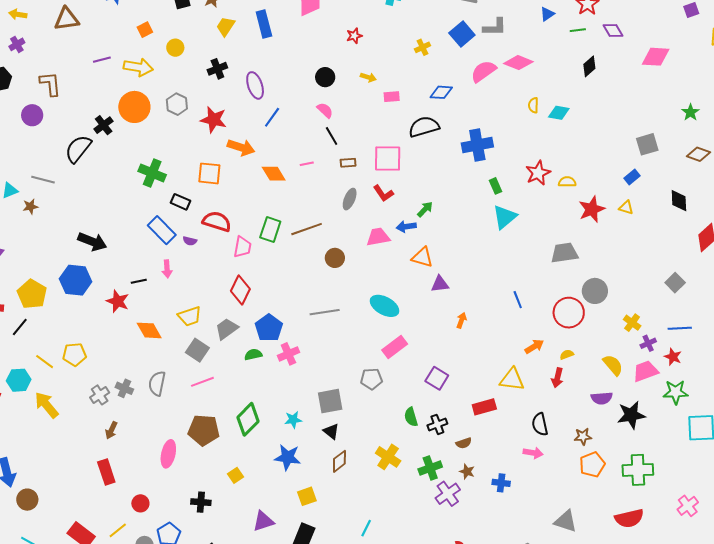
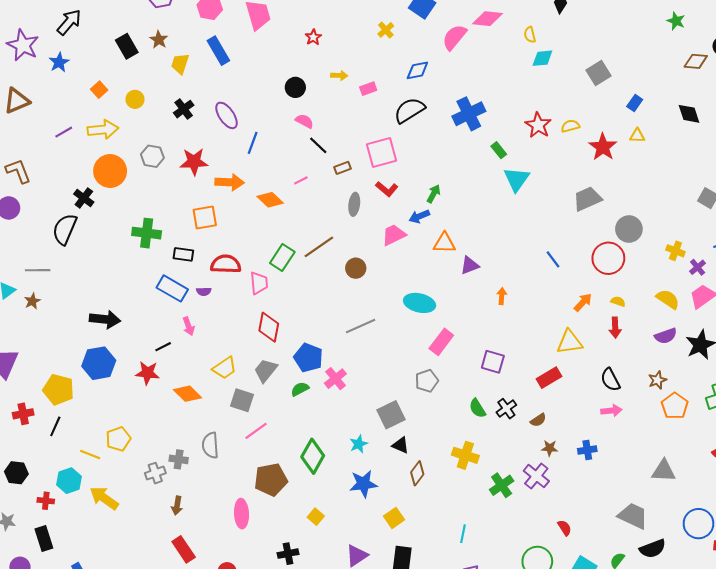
yellow semicircle: (533, 105) -> (530, 35), moved
gray square: (647, 144) -> (598, 73), moved
green rectangle: (270, 230) -> (282, 257), turned 30
yellow semicircle: (567, 355) -> (618, 301), turned 56
gray cross: (100, 395) -> (155, 473), turned 30
green cross: (430, 468) -> (502, 485), moved

